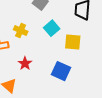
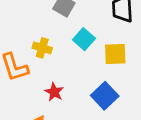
blue square: (61, 71) -> (105, 96), turned 30

